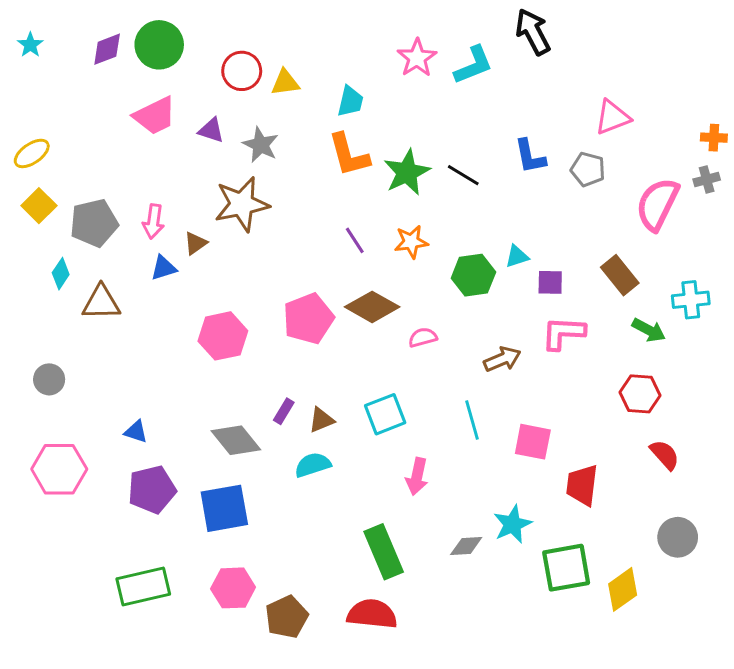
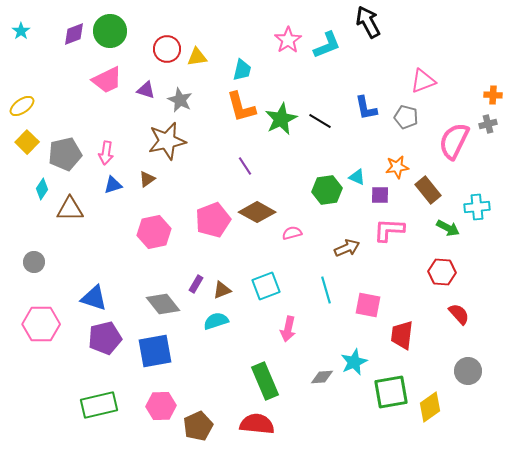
orange star: (411, 242) -> (397, 167), moved
brown triangle: (195, 243) -> (147, 179), moved
cyan triangle: (517, 256) -> (357, 177), turned 42
blue triangle: (136, 432) -> (94, 298), size x1.6

